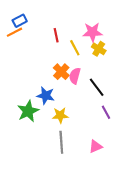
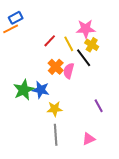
red line: (56, 35) -> (50, 41), moved, turned 56
black line: (97, 87) -> (84, 58), moved
green star: (28, 111) -> (24, 90), moved

